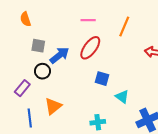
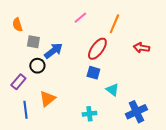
orange semicircle: (25, 19) -> (17, 25), moved
pink line: (88, 20) -> (80, 18), turned -40
red ellipse: (90, 48) -> (97, 49), moved

